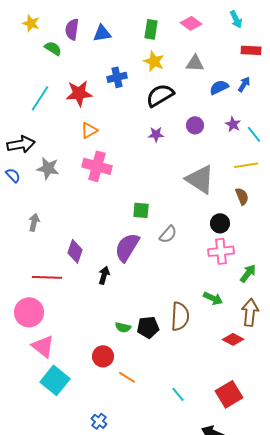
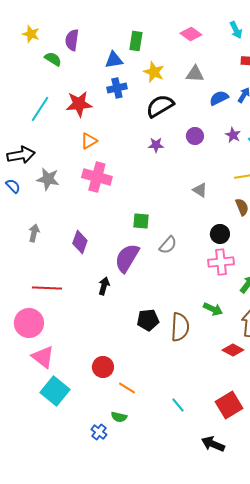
green rectangle: (151, 29) -> (136, 41), moved
blue triangle: (102, 33) -> (114, 60), moved
gray triangle: (200, 179) -> (200, 190), size x0.5
purple diamond: (75, 251) -> (80, 242), moved
green semicircle: (123, 327) -> (119, 417), moved
black pentagon: (148, 327) -> (148, 320), moved

